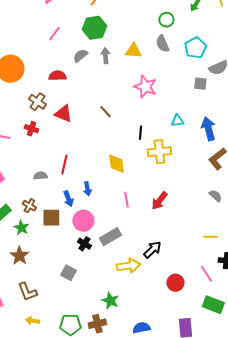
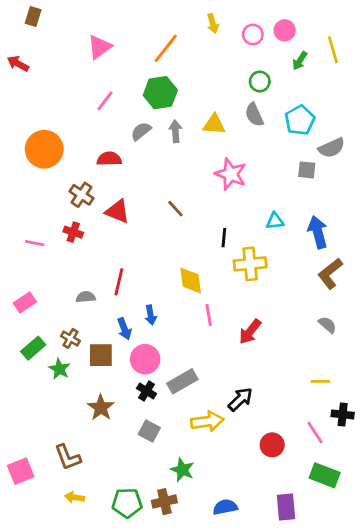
pink line: (126, 200) -> (209, 315), moved
brown star: (19, 256) -> (101, 408), moved
gray square: (68, 273) -> (149, 431), moved

